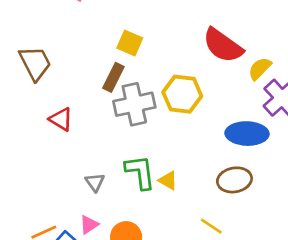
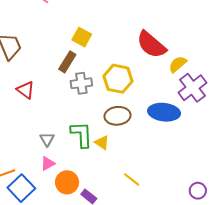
gray cross: (134, 104) -> (81, 83), size x0.7
brown ellipse: (234, 180) -> (118, 116), moved
pink triangle: (89, 225) -> (48, 163), moved

